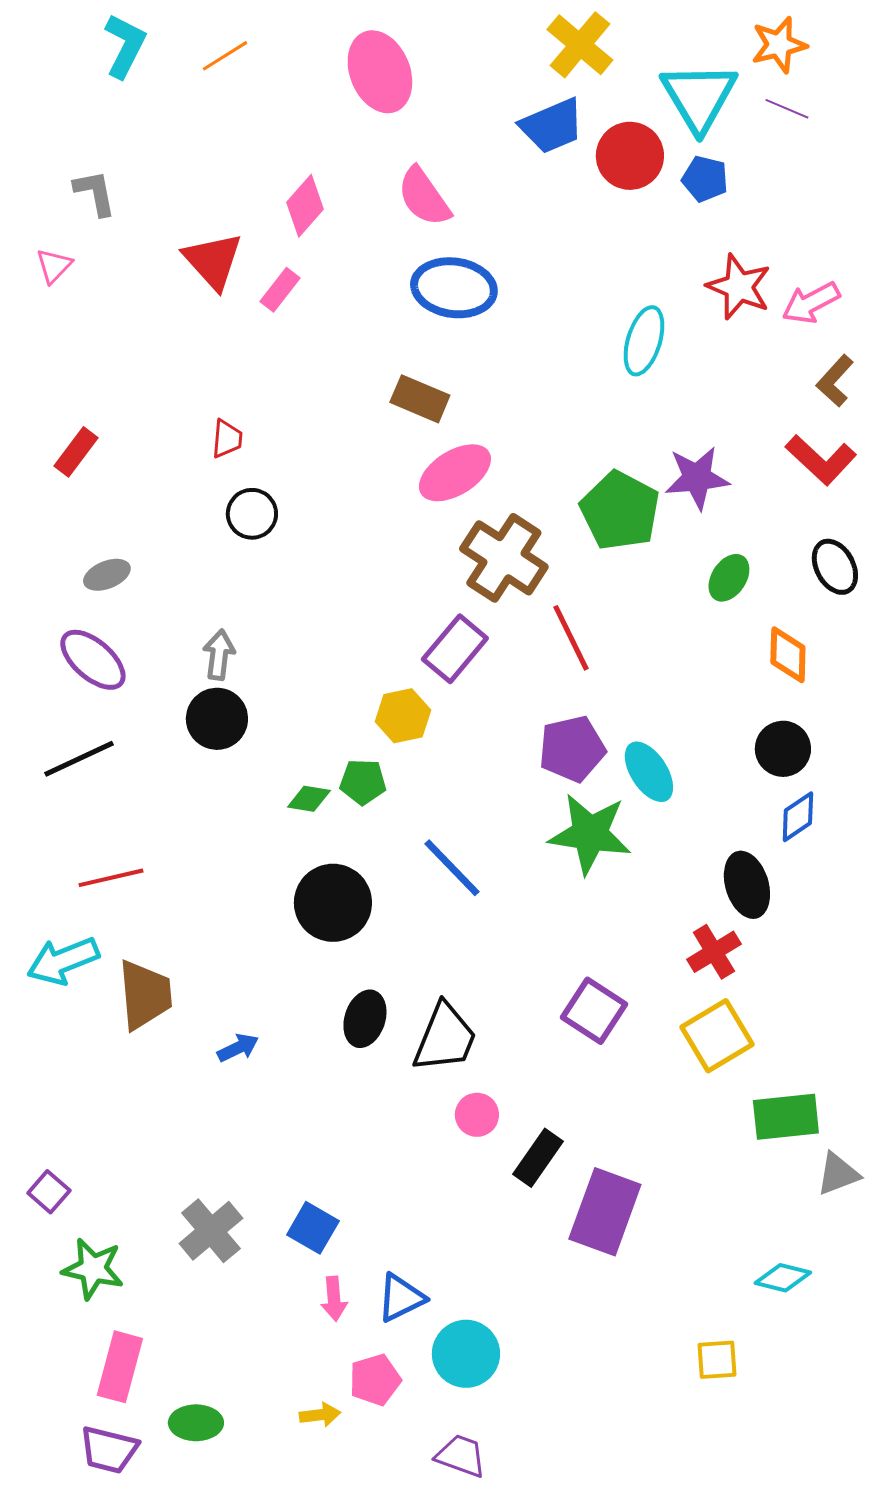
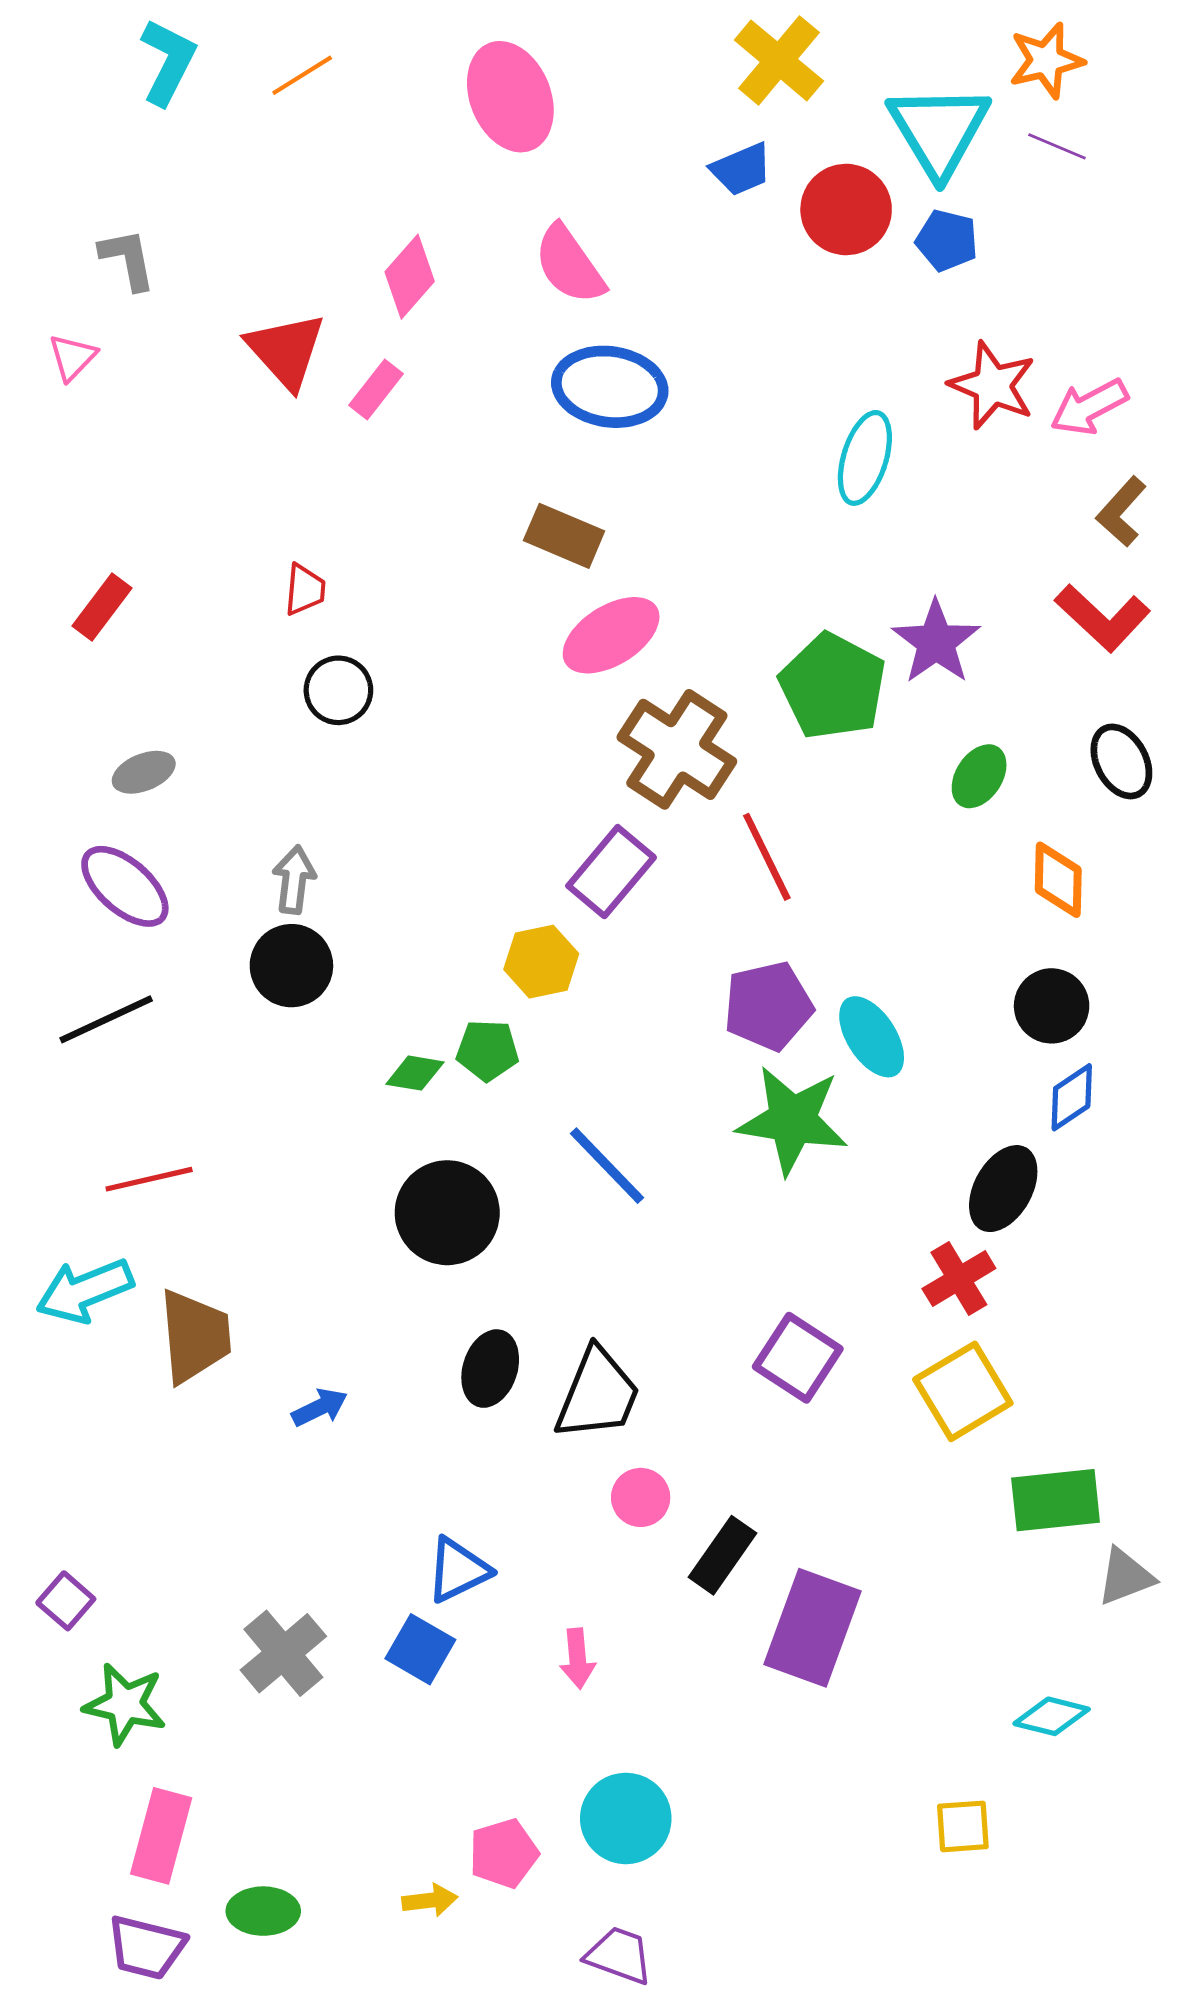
blue trapezoid: (552, 126) -> (741, 169), size x0.7
purple star: (697, 478) -> (936, 642), turned -30
black ellipse: (747, 885) -> (1003, 1189), turned 46
blue triangle: (401, 1298) -> (458, 1570), moved
pink arrow: (334, 1299) -> (577, 1659), moved

